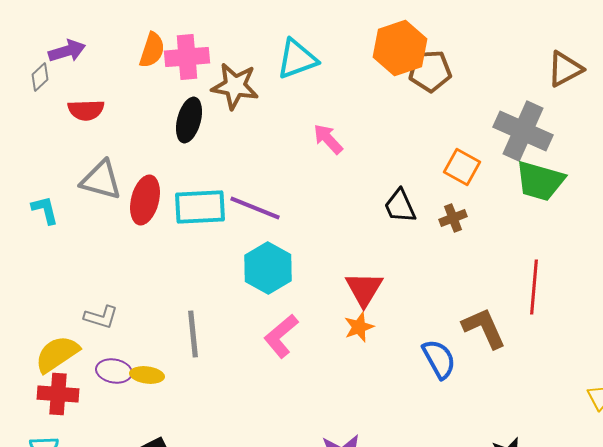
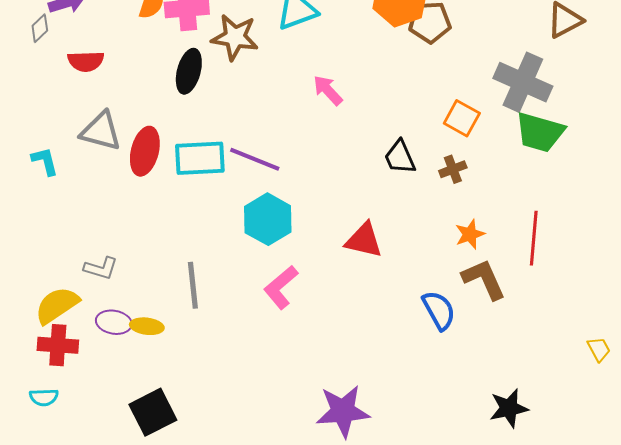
red triangle: (364, 289) -> (364, 240), turned -48
orange star: (359, 327) -> (470, 234), moved

